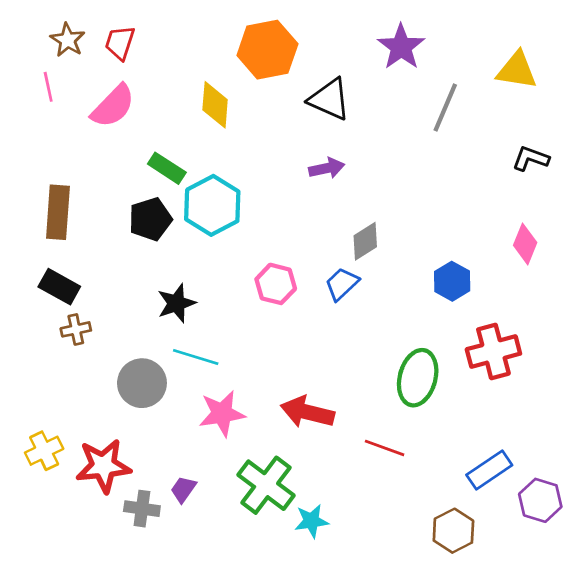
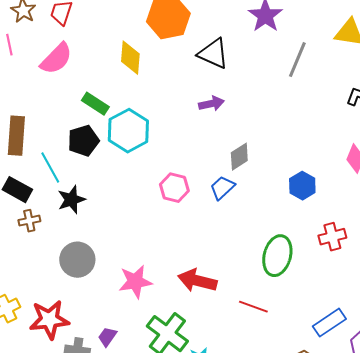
black star: (176, 303) -> (71, 200), moved
red cross: (493, 351) -> (332, 237), size x0.7
cyan line: (196, 357) -> (50, 168), moved, turned 44

